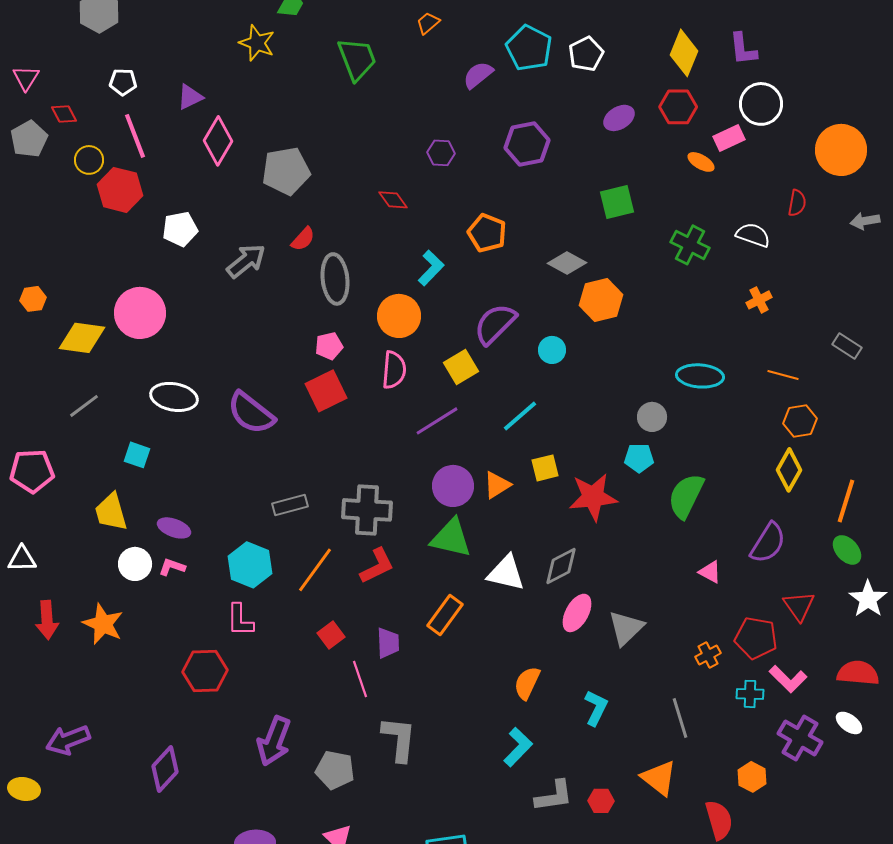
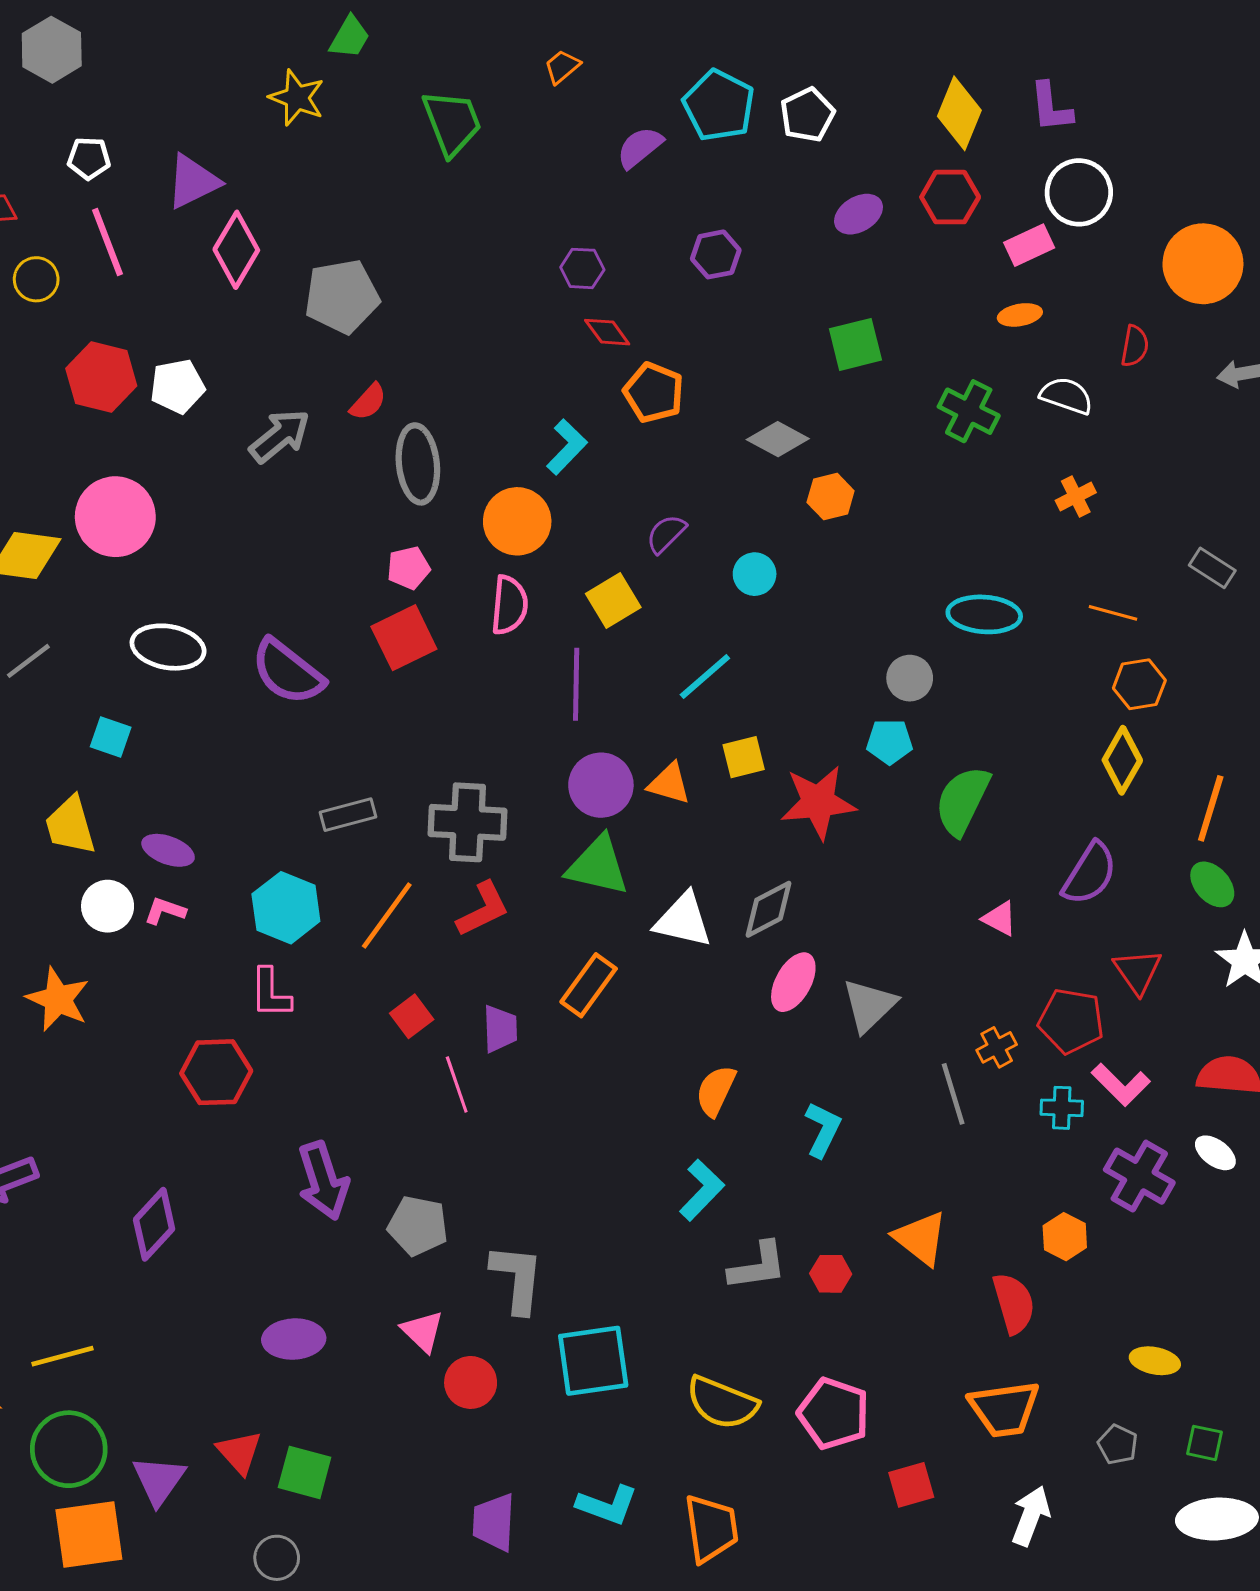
purple triangle: (190, 97) -> (193, 182), size x1.4
purple hexagon: (527, 144) -> (716, 254), size x0.7
orange ellipse: (701, 162) -> (1020, 315), moved, turned -40
red hexagon: (120, 190) -> (101, 377), moved
red diamond: (393, 200) -> (607, 332), moved
orange hexagon: (601, 300) -> (831, 497), size x0.7
purple semicircle: (495, 324) -> (666, 534), size x0.6
purple line: (437, 421) -> (576, 684), turned -57
orange triangle: (497, 485) -> (669, 784), turned 48
gray line: (680, 718) -> (953, 1094), moved
gray L-shape: (399, 739) -> (517, 1279), moved
purple arrow: (274, 741) -> (323, 1181), turned -39

